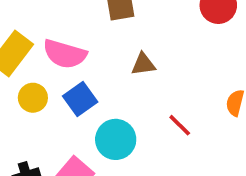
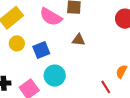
pink semicircle: (65, 54) -> (51, 17), moved
red line: (180, 125) -> (106, 87), moved

